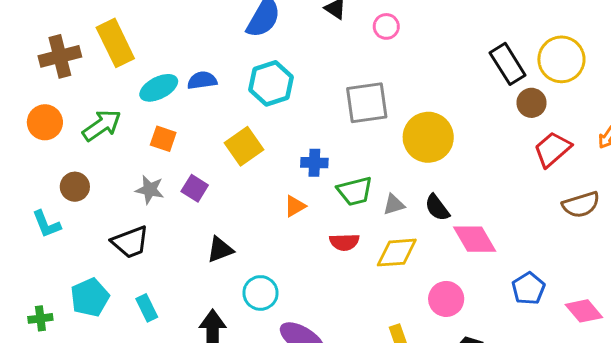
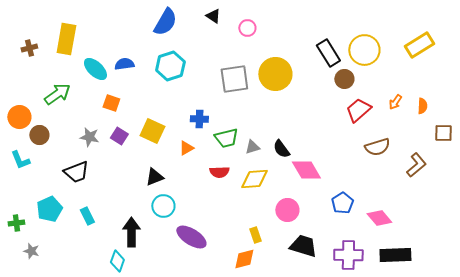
yellow rectangle: (115, 43) -> (66, 39), turned 36
brown cross: (60, 56) -> (29, 48), size x0.6
cyan ellipse: (159, 88) -> (95, 69), turned 70
orange circle: (45, 122) -> (19, 117), moved
yellow circle: (428, 137) -> (275, 74), moved
orange square: (163, 139) -> (111, 103), moved
yellow square: (244, 146) -> (152, 131), moved, turned -30
black triangle: (220, 250) -> (154, 177), moved

